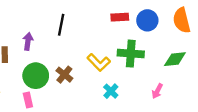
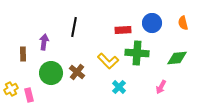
red rectangle: (120, 17) -> (123, 30), moved
orange semicircle: (182, 20) -> (183, 23), size x0.6
pink rectangle: (28, 100) -> (29, 95), moved

